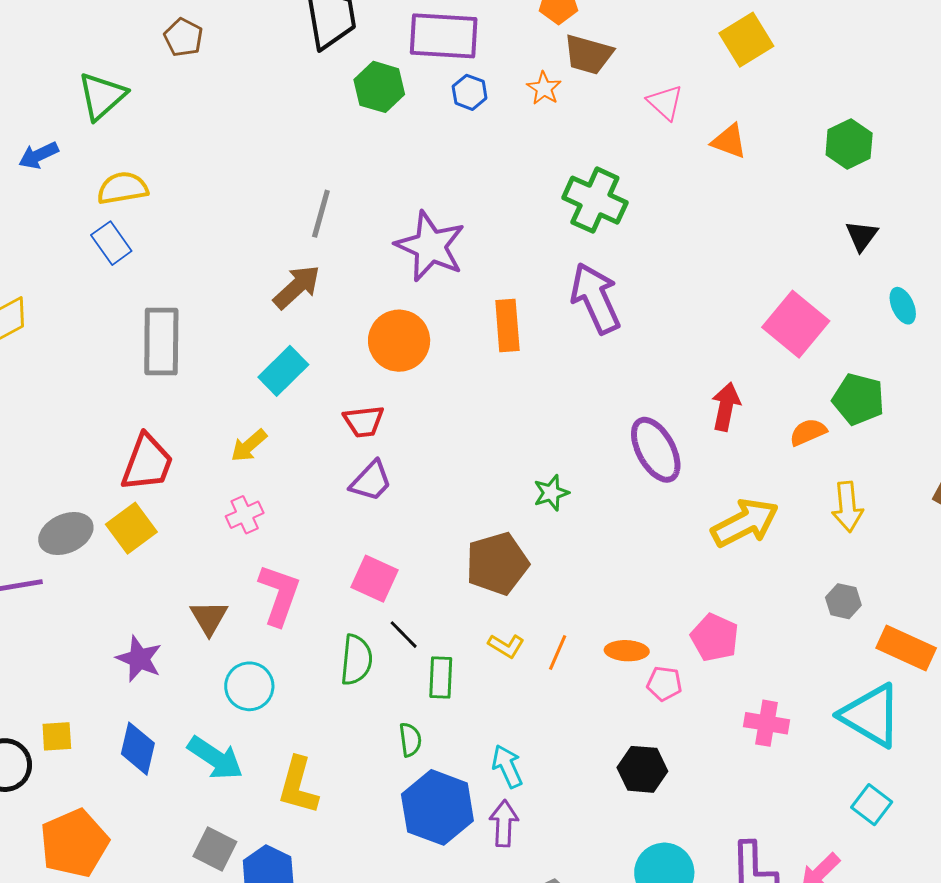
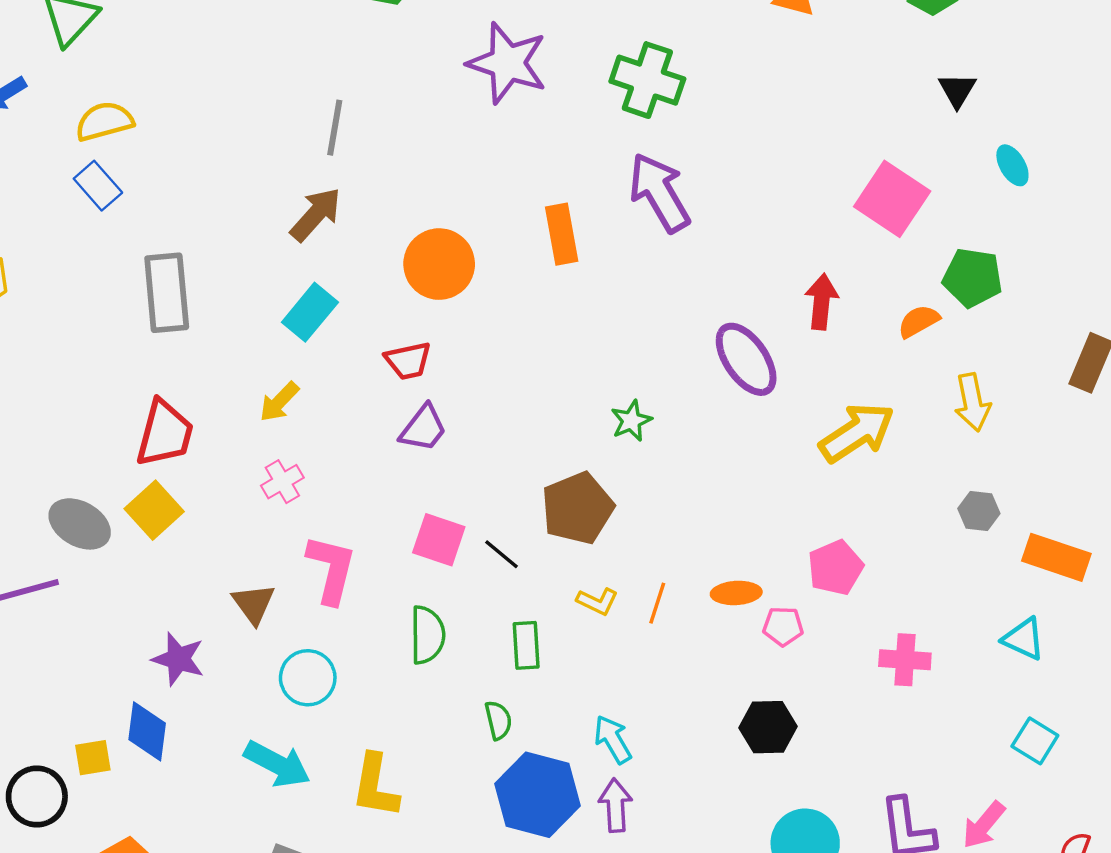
purple star: (430, 246) -> (507, 63), moved
gray ellipse: (66, 534) -> (80, 524), turned 60
black line: (404, 635) -> (502, 554), moved
pink pentagon: (715, 638) -> (835, 568), turned 30
cyan triangle: (871, 715) -> (1024, 639), size x0.6
blue diamond: (138, 749) -> (147, 731), moved

